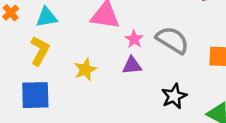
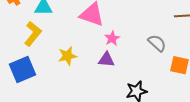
gray semicircle: (172, 40) -> (157, 43), moved, size x0.7
blue square: (35, 95) -> (23, 70), turned -32

